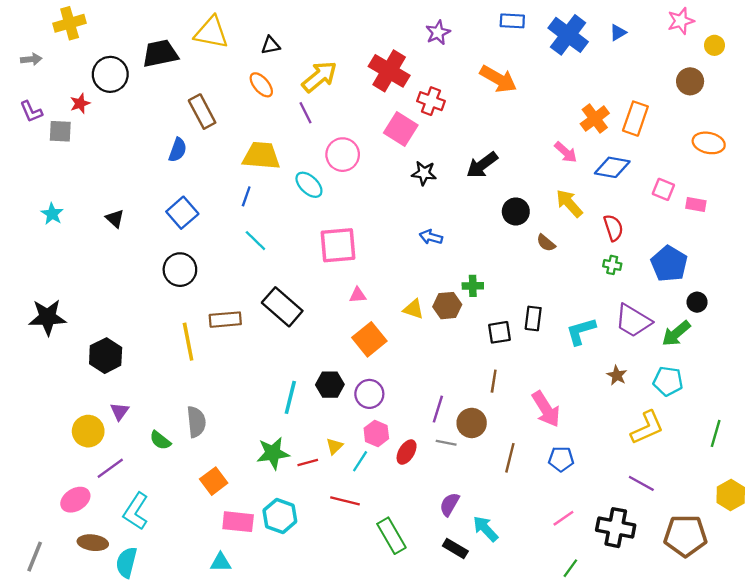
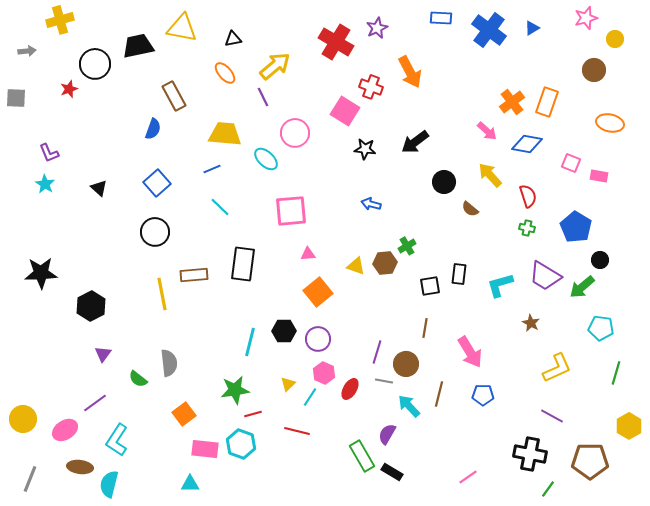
red cross: (389, 71) -> (336, 42), moved
orange arrow: (498, 79) -> (410, 72), moved, turned 32
purple L-shape: (31, 112) -> (49, 153), moved
gray square: (60, 131) -> (16, 98), moved
blue line: (246, 196) -> (212, 169), turned 48
green cross: (473, 286) -> (407, 246), turned -30
black rectangle: (282, 307) -> (243, 264), turned 56
cyan pentagon: (668, 381) -> (601, 328), moved
yellow circle: (88, 431) -> (23, 419), moved
red line: (308, 462) -> (253, 414), moved
pink line: (563, 518) -> (468, 477), moved
cyan arrow: (486, 529) -> (409, 406), moved
green rectangle: (391, 536) -> (362, 456), moved
green line: (570, 568) -> (548, 489), moved

